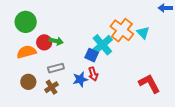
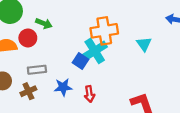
orange cross: (122, 30) -> (104, 31), moved, turned 35
green arrow: (56, 41) -> (44, 23), moved
red arrow: (93, 74) -> (89, 94), moved

